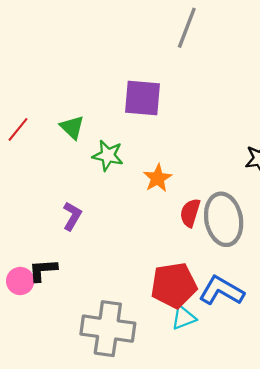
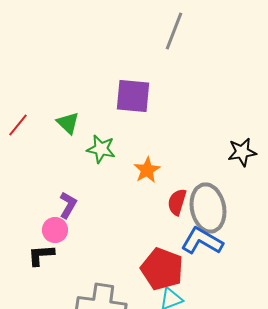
pink circle: (20, 281) -> (55, 230), moved
red pentagon: (174, 285) -> (162, 269), turned 30
blue L-shape: (221, 291) -> (202, 241), moved

